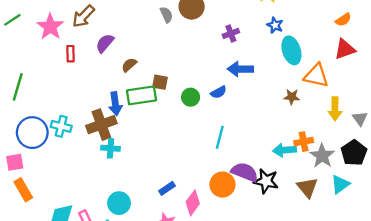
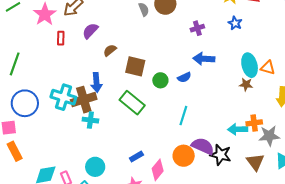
cyan ellipse: (291, 50) -> (250, 65), moved
orange triangle: (316, 76) -> (268, 68), size x0.7
brown square: (160, 82) -> (135, 66), size x1.5
green rectangle: (142, 95) -> (132, 103), moved, turned 45
cyan cross: (61, 126) -> (63, 97), moved, size x1.4
gray star: (322, 156) -> (269, 136), turned 30

